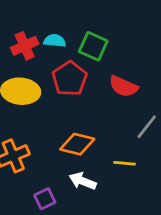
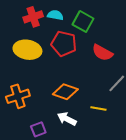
red pentagon: (70, 79) -> (64, 44), turned -30

